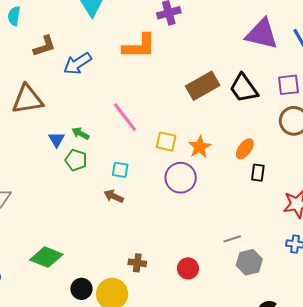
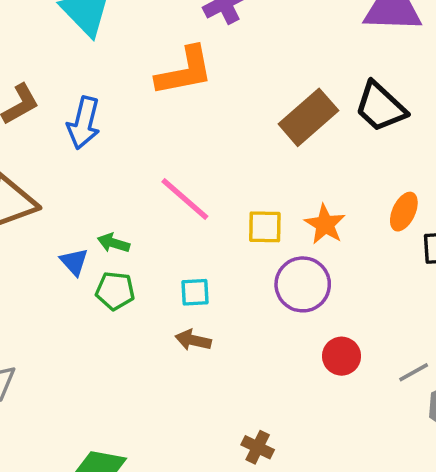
blue arrow: (77, 63) -> (84, 123), turned -32
brown cross: (137, 263) -> (258, 447), turned 30
red circle: (188, 268) -> (342, 356), moved

